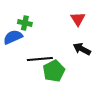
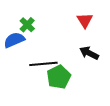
green cross: (25, 23) -> (27, 25), turned 32

